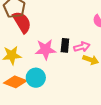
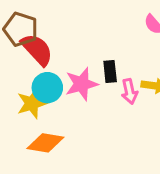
pink arrow: (82, 47) -> (129, 91), moved, turned 105
cyan circle: (36, 78) -> (47, 88), moved

